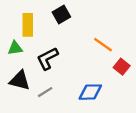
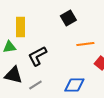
black square: (61, 15) -> (68, 18), moved
orange line: (103, 45) -> (85, 44), turned -42

